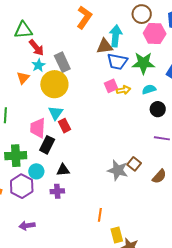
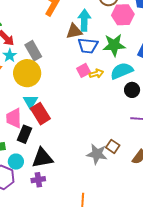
cyan semicircle: (149, 89) -> (122, 71), size x1.6
red rectangle: (65, 126) -> (40, 114), size x1.5
black triangle: (63, 170) -> (42, 158), size x1.6

